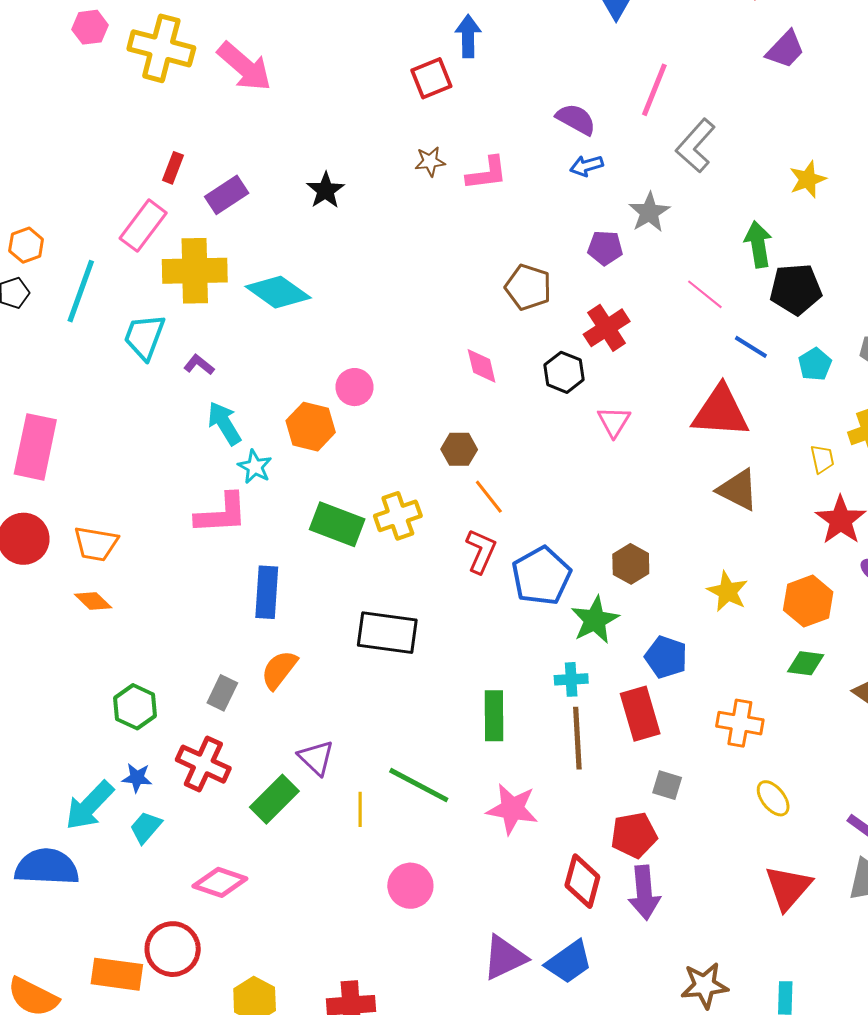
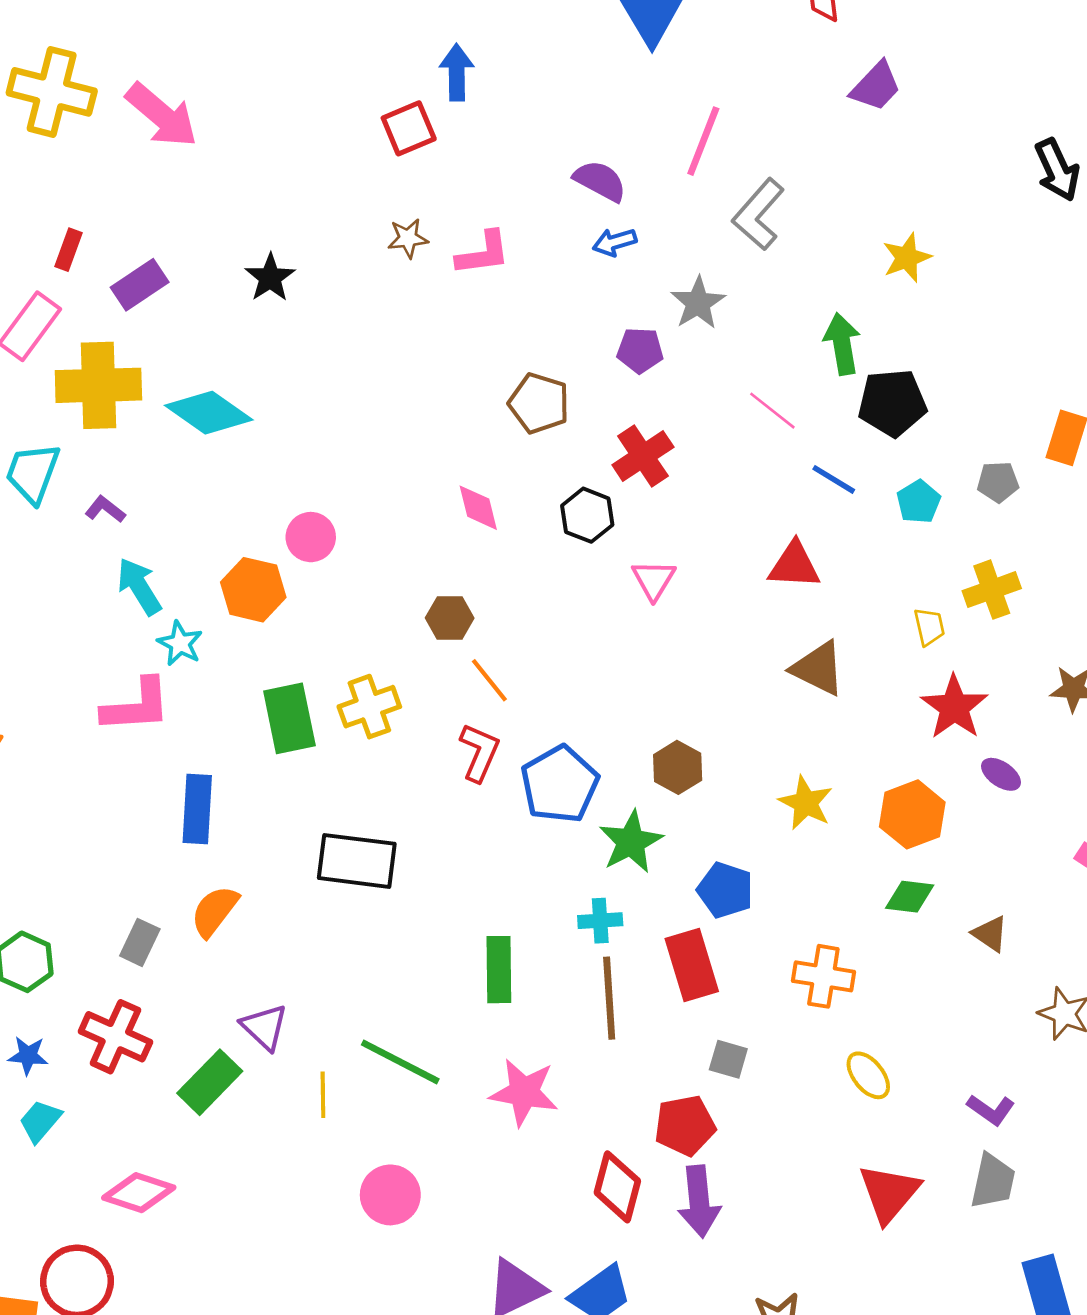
red triangle: (720, 412) -> (794, 565), size x0.7
green rectangle: (337, 524) -> (289, 718), turned 58

